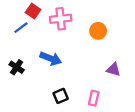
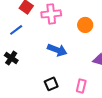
blue line: (21, 28) -> (16, 30), moved
blue arrow: (51, 58) -> (57, 50), moved

